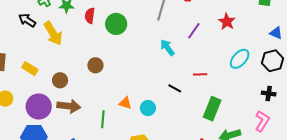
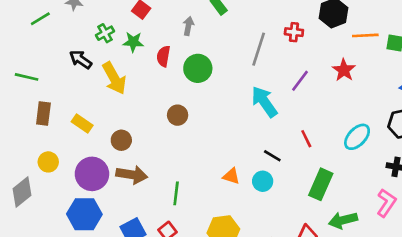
cyan arrow: (167, 47) -> (264, 102), size x1.4
cyan ellipse: (240, 59) -> (357, 137), moved
brown circle: (95, 65) -> (178, 115), moved
red line: (200, 74) -> (306, 139), turned 64
orange triangle: (125, 103) -> (231, 176), moved
cyan circle: (148, 108) -> (263, 181), moved

